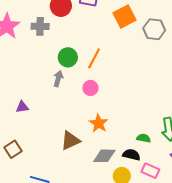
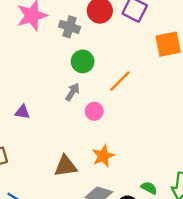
green circle: (68, 57) -> (83, 61), moved
pink circle: (90, 88) -> (94, 111), moved

